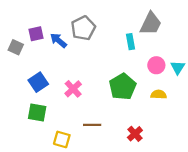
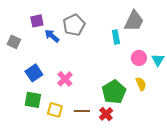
purple square: (36, 34) -> (37, 21), moved
green pentagon: (123, 87) -> (114, 92), moved
yellow semicircle: (159, 94) -> (141, 84), turned 64
red cross: (135, 134) -> (106, 114), moved
yellow square: (62, 139) -> (55, 110), moved

